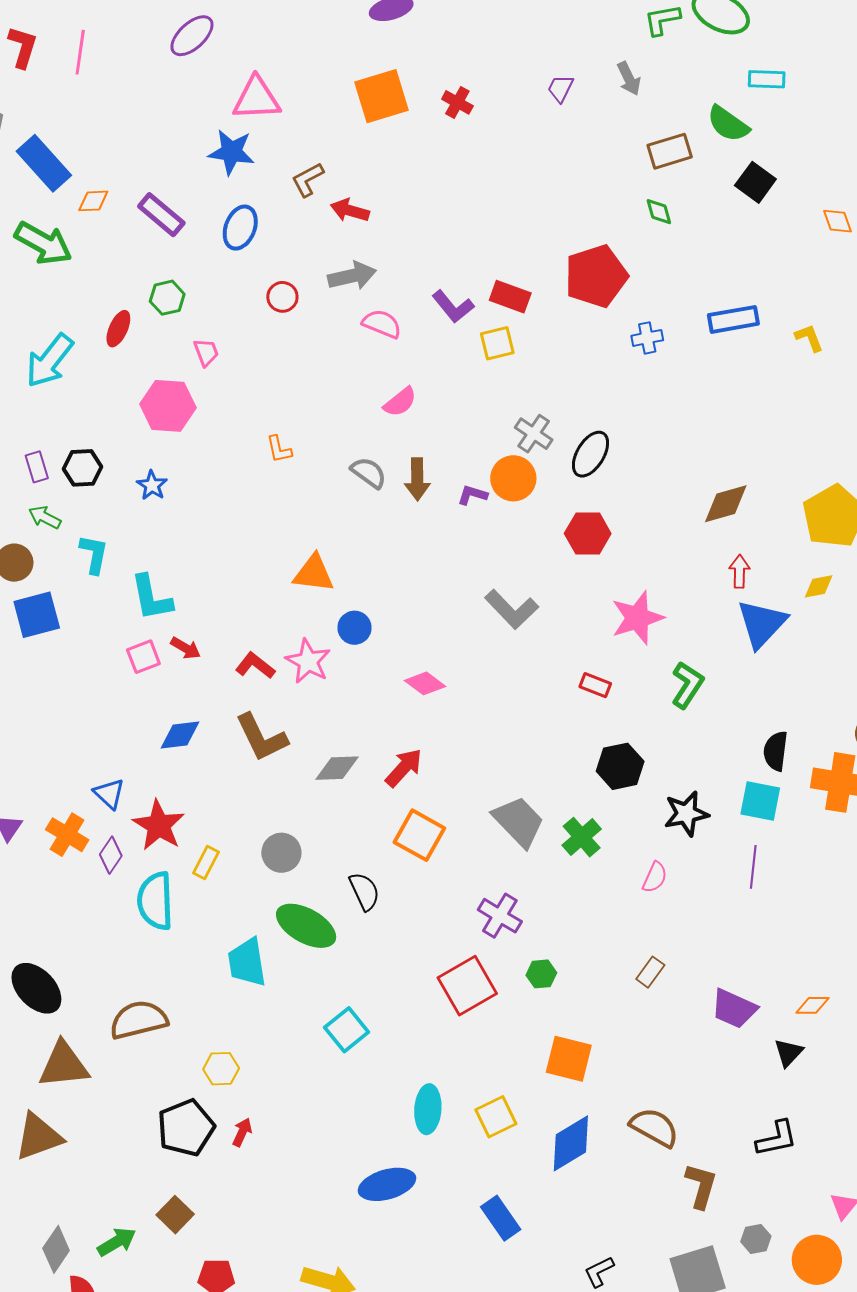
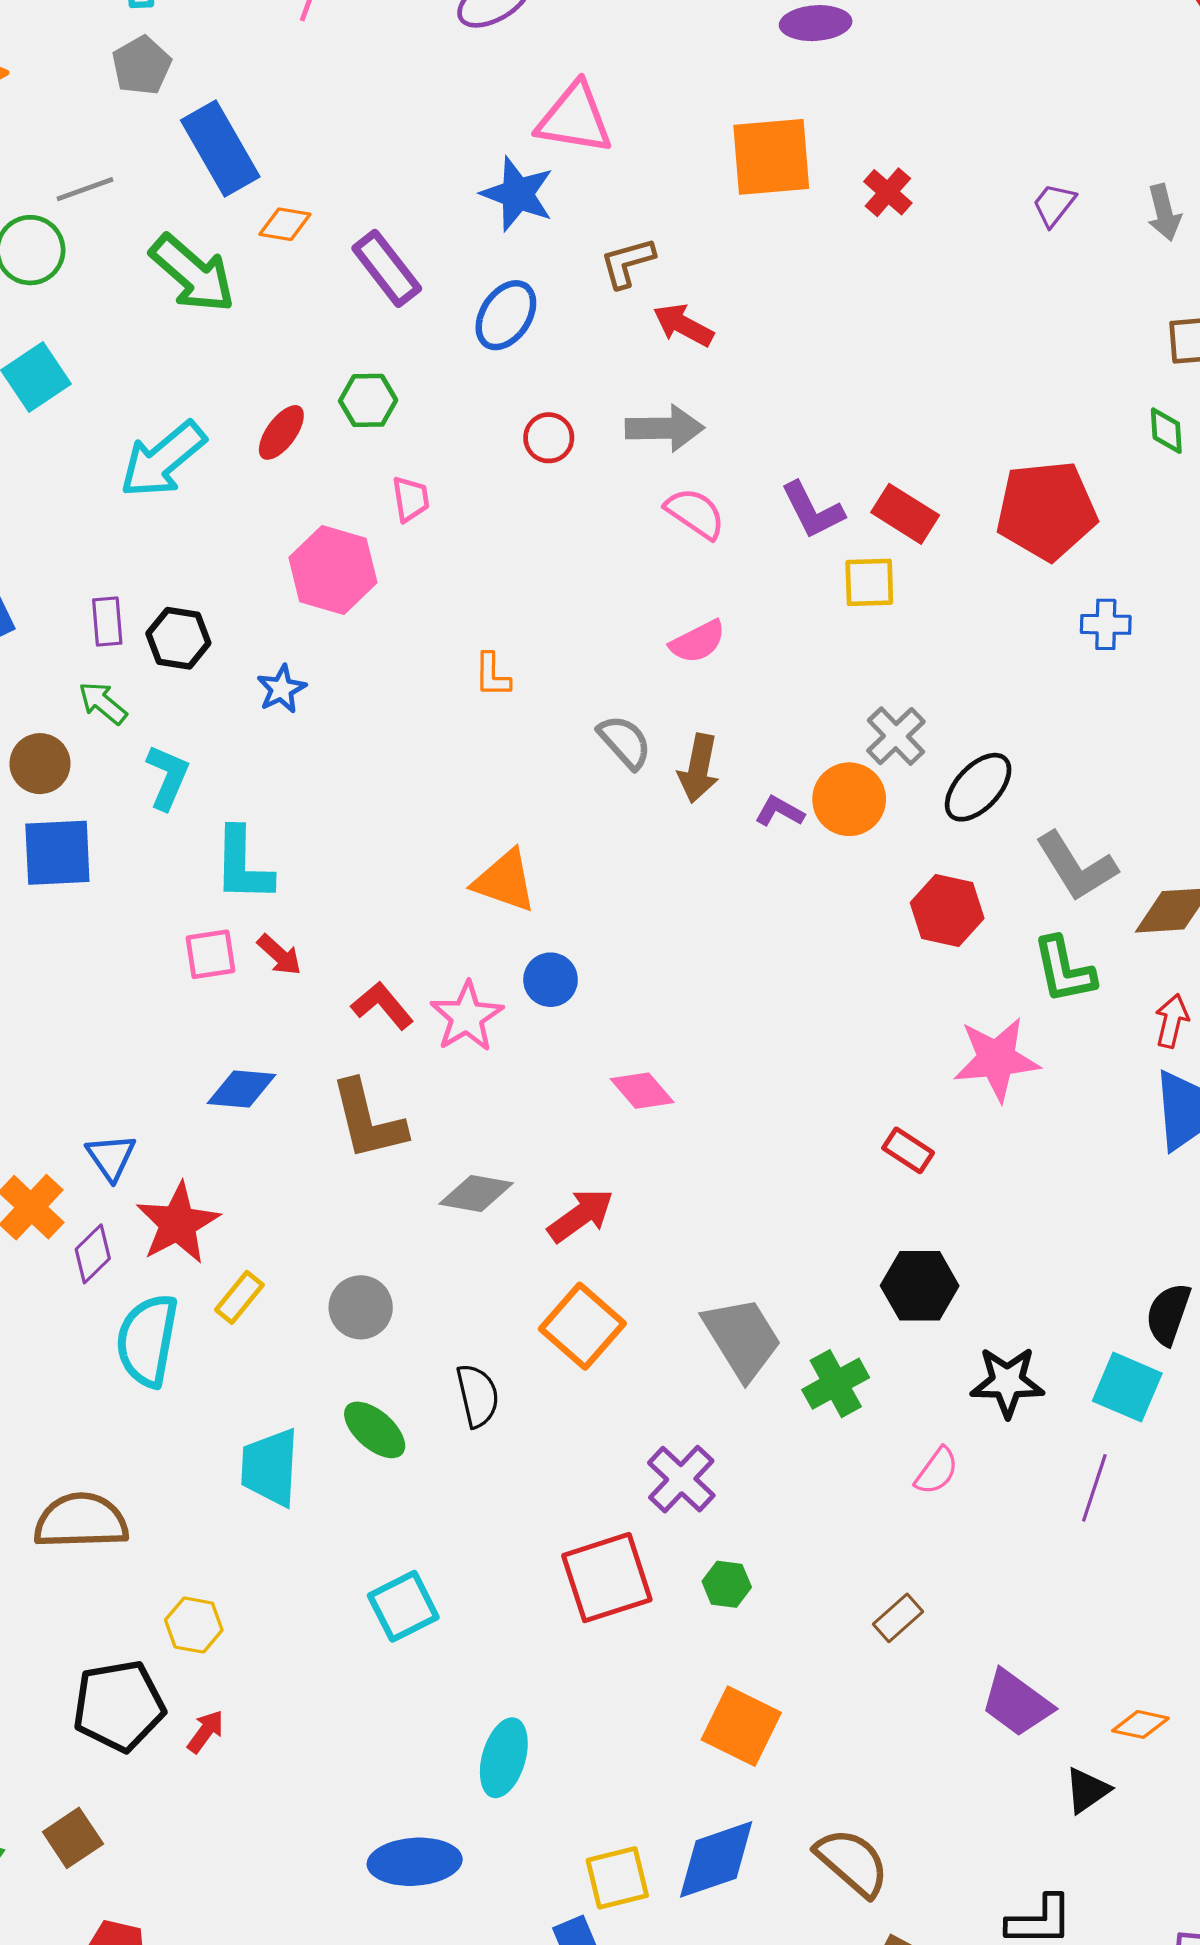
gray L-shape: (512, 609) -> (1076, 866), moved
green L-shape: (687, 685) -> (1064, 970), moved, turned 123
green ellipse: (306, 926) -> (375, 1430), size x0.7
yellow square: (496, 1117) -> (617, 1878), moved

